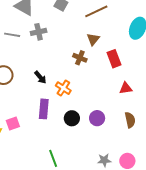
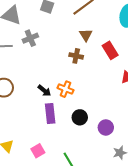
black arrow: (40, 77) -> (44, 91), moved
purple circle: (97, 118) -> (106, 127), moved
pink square: (13, 124) -> (38, 151), moved

